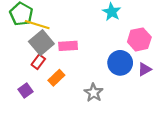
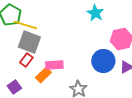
gray square: (41, 43) -> (29, 42), turned -30
pink rectangle: (68, 46) -> (54, 65), moved

